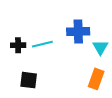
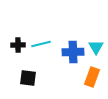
blue cross: (78, 32) -> (73, 52), moved

